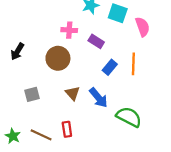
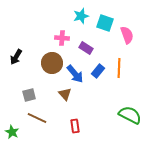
blue arrow: (98, 98) -> (75, 74), moved
green semicircle: (129, 117) -> (130, 115), moved
red rectangle: (67, 129) -> (75, 126), moved
brown line: (41, 135) -> (37, 118), moved

